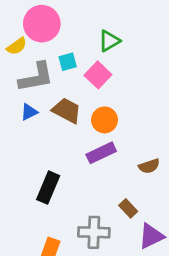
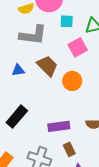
cyan square: (68, 62) -> (67, 21), moved
blue triangle: (29, 112) -> (18, 70), moved
purple rectangle: (101, 153) -> (59, 126), moved

